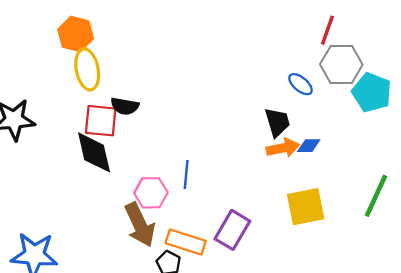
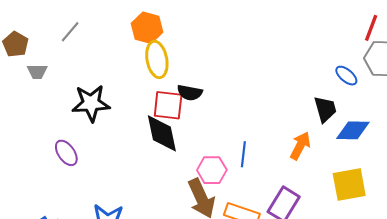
blue diamond: (309, 146) -> (353, 130), size x1.6
orange arrow: (283, 148) -> (300, 146), moved, turned -52

